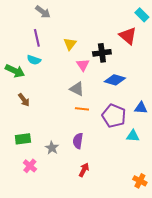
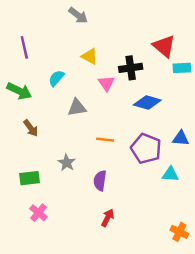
gray arrow: (43, 12) -> (78, 15), moved
cyan rectangle: (142, 15) -> (182, 68), moved, turned -48
purple line: (37, 38) -> (24, 47), moved
yellow triangle: (70, 44) -> (90, 56), turned -40
cyan semicircle: (34, 60) -> (56, 78), moved, turned 112
gray triangle: (77, 89) -> (77, 108), moved, turned -35
gray star: (52, 148) -> (67, 163), moved

